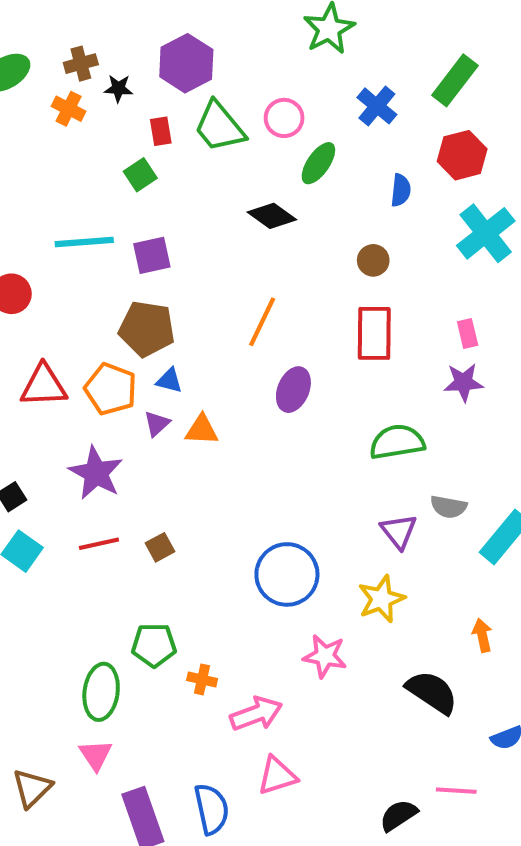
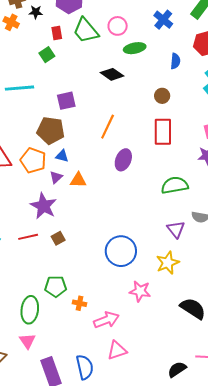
green ellipse: (318, 163) -> (135, 48), turned 45
purple square: (152, 255) -> (66, 101), moved
purple star: (96, 473) -> (44, 206), moved

